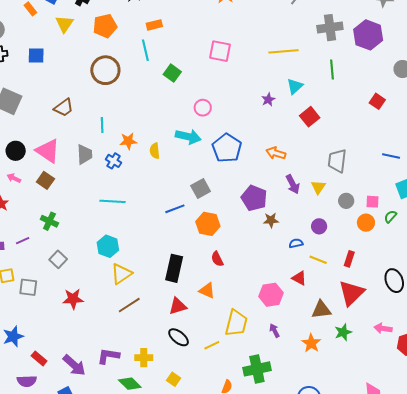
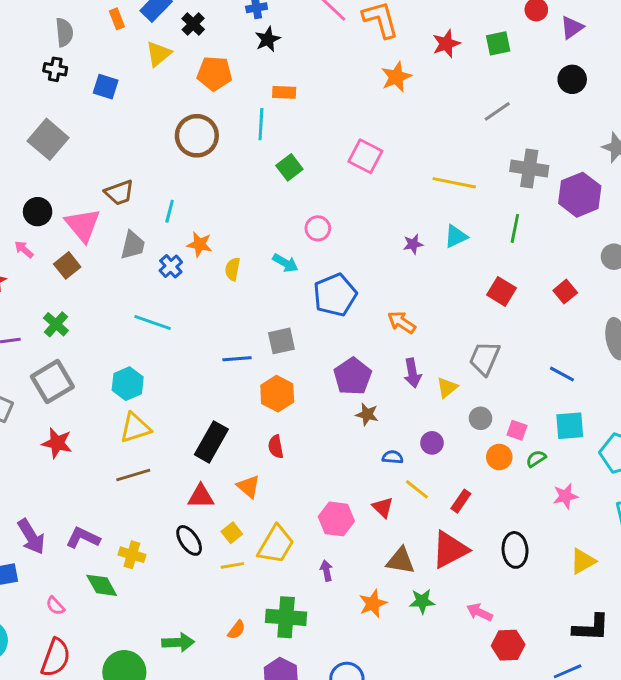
brown trapezoid: (64, 108) -> (119, 193), moved
red square: (310, 117) -> (502, 291), moved, turned -36
cyan arrow: (188, 137) -> (285, 263), size x0.7
gray square: (58, 259) -> (52, 382), size x1.6
yellow square: (174, 379) -> (232, 533), moved

